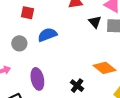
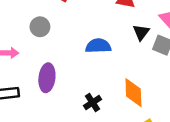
blue semicircle: (47, 35) -> (98, 46), moved
orange diamond: (104, 68) -> (133, 93), turned 30

